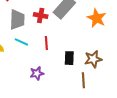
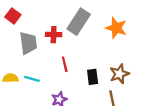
cyan line: (21, 42) -> (32, 79), moved

